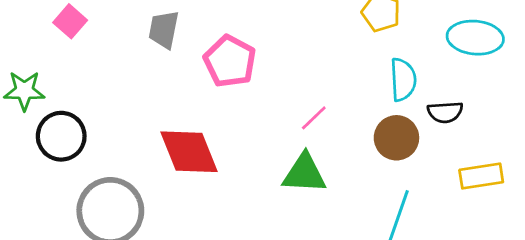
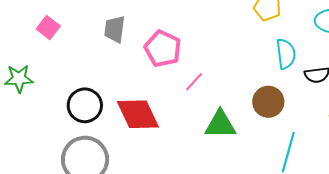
pink line: (314, 118) -> (194, 82), moved
black circle: (61, 136) -> (85, 105), moved
brown circle: (396, 138) -> (268, 102), moved

